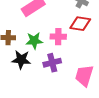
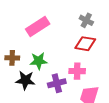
pink cross: (58, 37) -> (77, 71), moved

